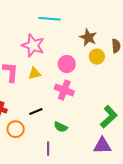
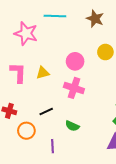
brown star: (88, 37) -> (95, 19), moved
pink star: (33, 45) -> (26, 33), moved
purple line: (48, 149) -> (53, 146), moved

